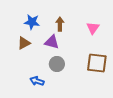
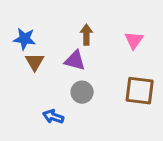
blue star: (32, 22) -> (24, 39), moved
brown triangle: (24, 43) -> (35, 62), turned -32

